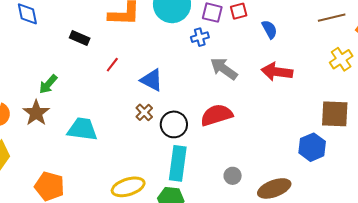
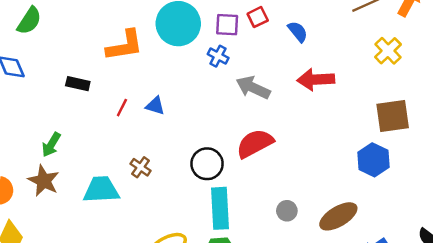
blue cross: (200, 37) -> (218, 56), turned -36
blue triangle: (152, 80) -> (155, 106), moved, size x0.7
brown cross: (144, 112) -> (141, 167), moved

